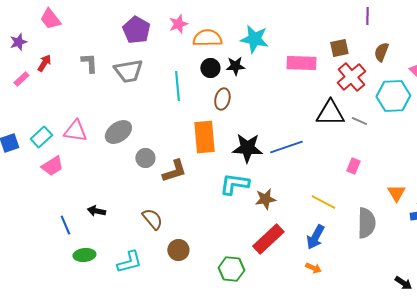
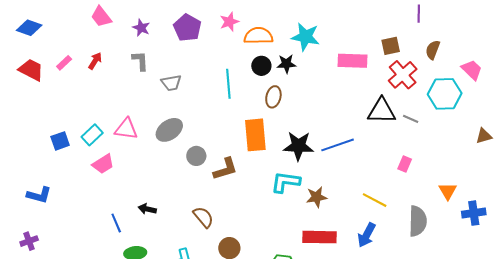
purple star: (18, 42) -> (141, 28), moved, turned -30
gray trapezoid: (128, 71) -> (171, 83), moved, size x0.7
pink rectangle: (21, 79) -> (64, 63), moved
red rectangle: (268, 239) -> (320, 237), turned 44

